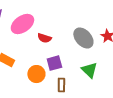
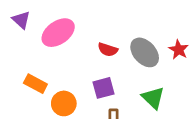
red semicircle: (44, 38) -> (108, 50), moved
orange circle: (36, 74) -> (64, 103), moved

